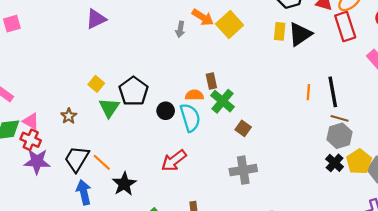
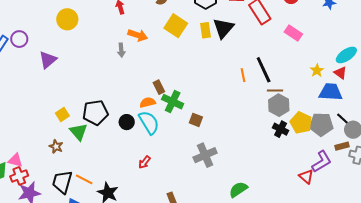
yellow square: (230, 24) -> (176, 26), moved
yellow square: (96, 84) -> (62, 115), turned 32
black pentagon: (134, 91) -> (95, 113), turned -30
brown star: (69, 116) -> (56, 146), moved
red cross: (31, 140) -> (19, 176), turned -30
red arrow: (174, 161) -> (144, 162), size x0.6

